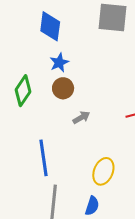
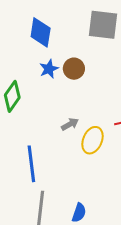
brown circle: (63, 88) -> (74, 69), moved
yellow ellipse: (103, 171) -> (93, 140), moved

